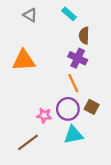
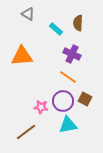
cyan rectangle: (69, 14) -> (56, 29), moved
brown semicircle: (84, 36) -> (78, 23), moved
orange line: (73, 83) -> (68, 77), turned -30

